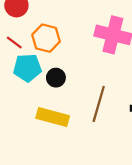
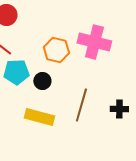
orange hexagon: (46, 38) -> (56, 50), moved

